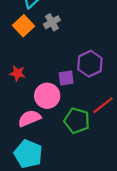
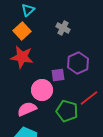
gray cross: (52, 22) -> (63, 28), moved, turned -32
red star: (18, 73) -> (22, 57), moved, size x1.6

